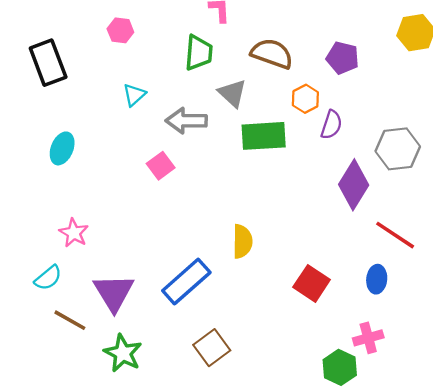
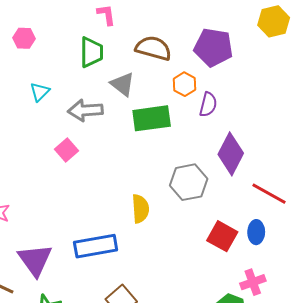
purple pentagon: (343, 58) -> (213, 47), size x1.4
gray hexagon: (398, 149) -> (189, 182), moved
blue rectangle: (186, 282) -> (96, 246), turned 36
red square: (312, 283) -> (222, 236), moved

